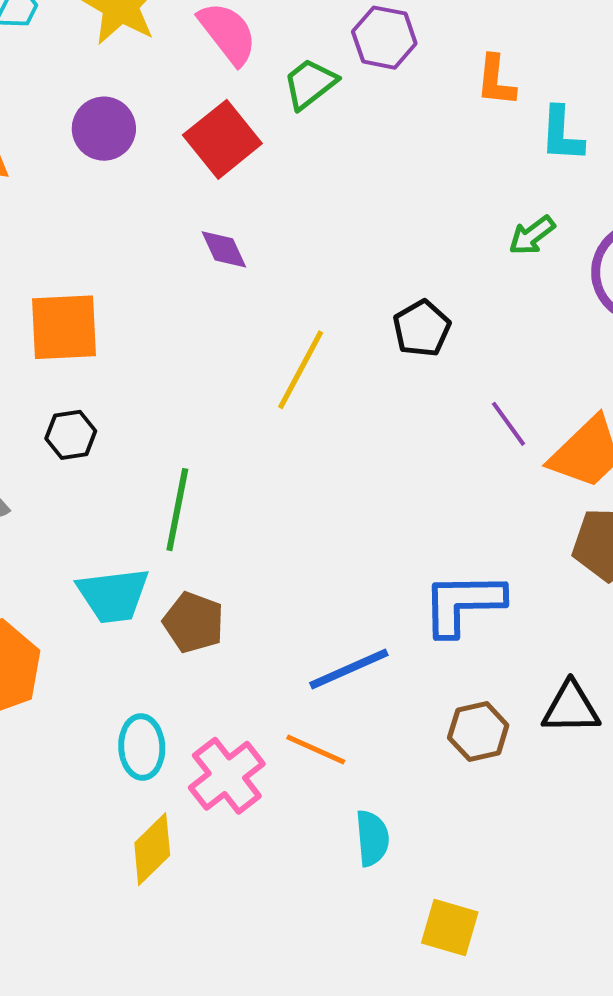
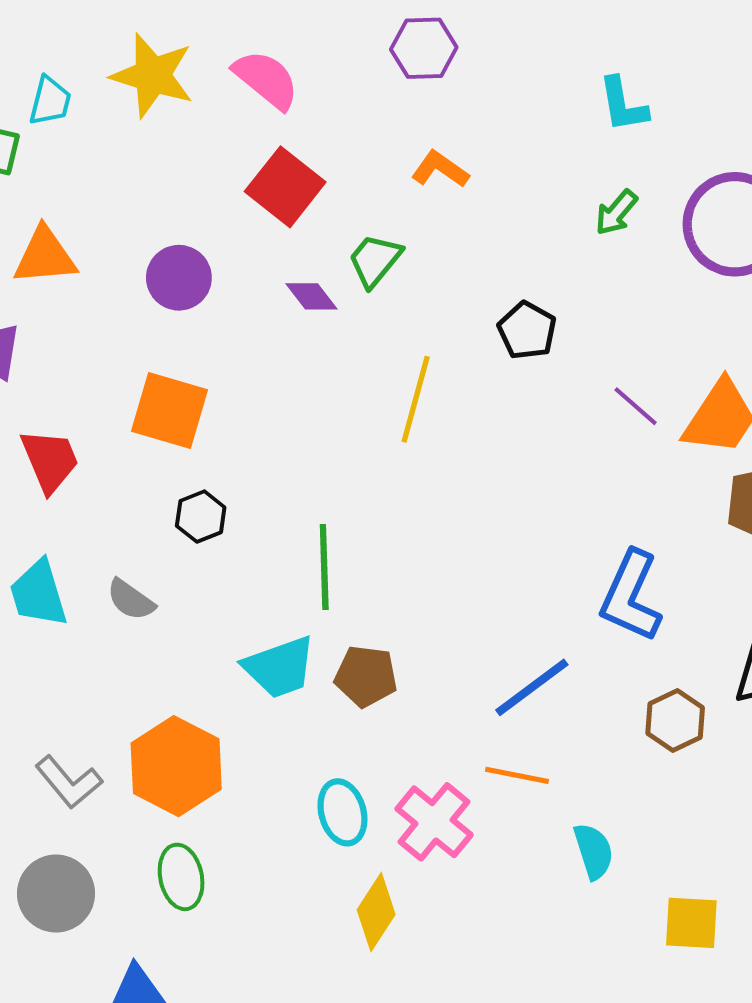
orange L-shape: (496, 81) -> (440, 169), moved, turned 132
green trapezoid: (310, 84) -> (375, 260), moved
purple circle: (104, 129) -> (179, 278), moved
orange square: (64, 327) -> (169, 410), turned 32
blue L-shape: (463, 604) -> (631, 596), turned -52

